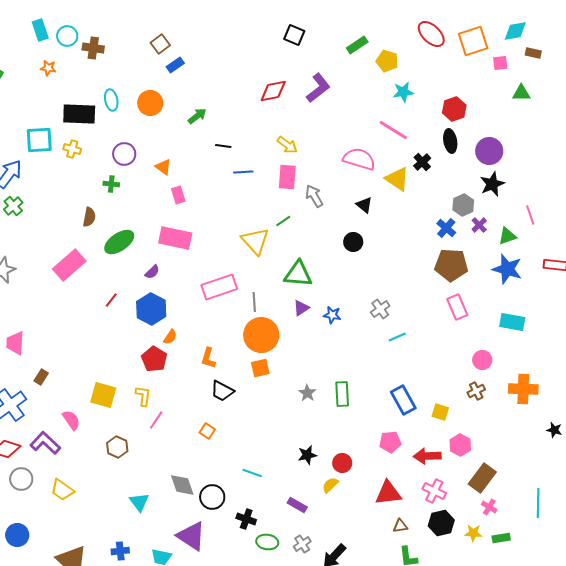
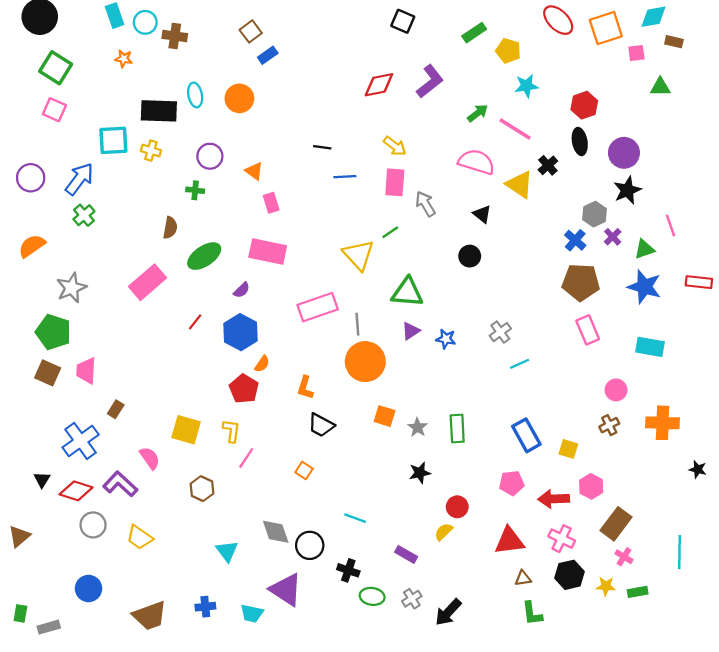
green arrow: (197, 116) -> (478, 113), moved
orange square: (260, 368) -> (385, 416), moved, turned 30
black star: (307, 455) -> (420, 473), moved

